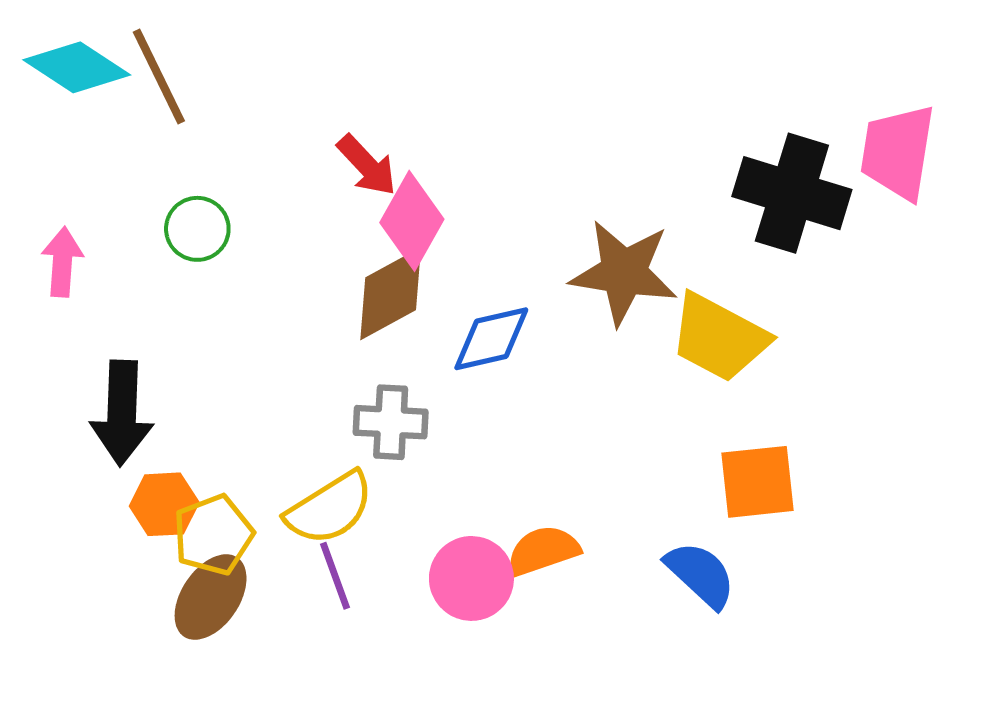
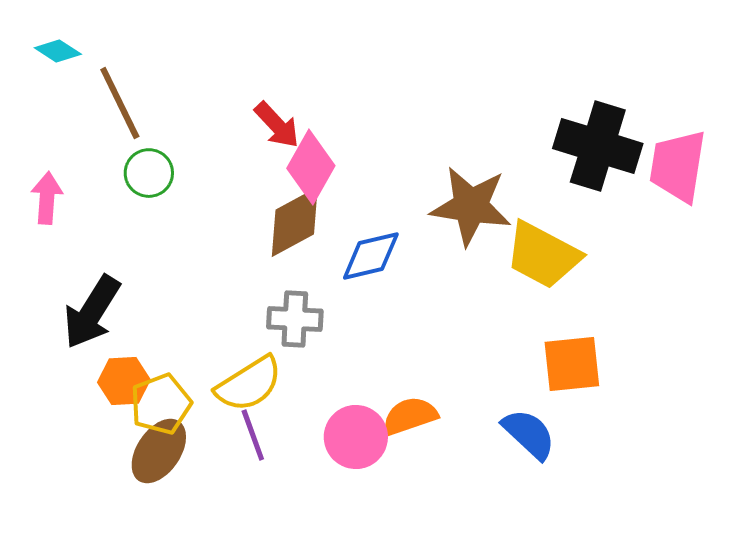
cyan diamond: (77, 67) -> (58, 51), size x0.6
brown line: (159, 77) -> (120, 103), moved
pink trapezoid: (898, 152) -> (678, 166), moved
black arrow: (122, 413) -> (92, 312), turned 30

